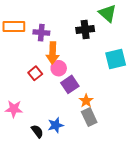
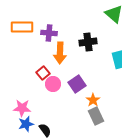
black cross: (85, 30) -> (88, 42), moved
pink circle: (59, 68) -> (53, 84), moved
blue star: (56, 125) -> (26, 124), moved

